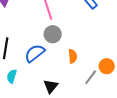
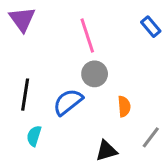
black triangle: (51, 86) -> (106, 151), moved, turned 35

